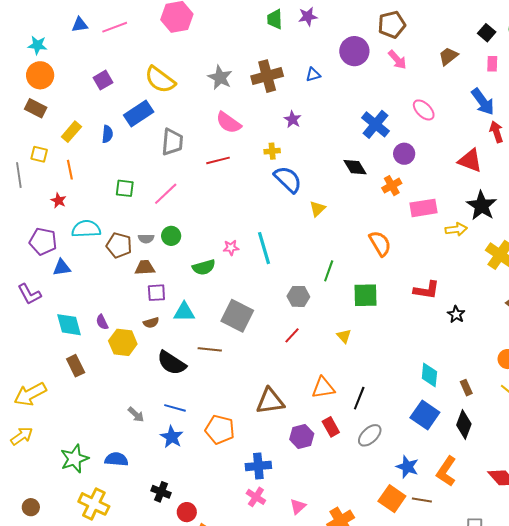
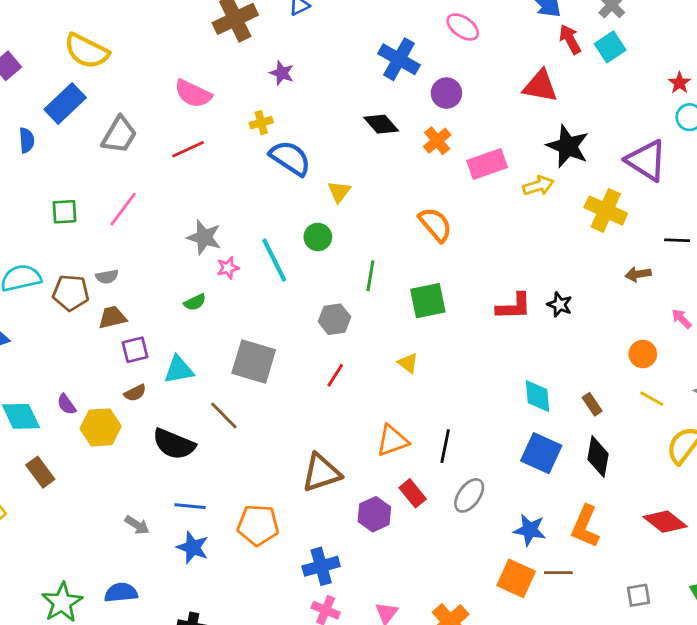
gray star: (220, 77) -> (204, 237), moved
gray trapezoid: (172, 142) -> (119, 135), turned 36
green circle: (171, 236) -> (318, 237), moved
green semicircle: (204, 267) -> (195, 302), size x0.7
red L-shape: (426, 290) -> (514, 306), moved
brown line: (210, 349) -> (224, 415), turned 50

